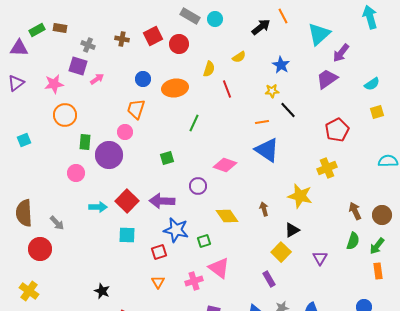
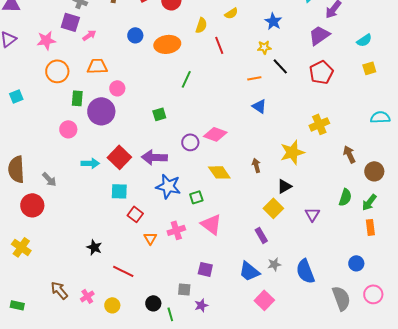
orange trapezoid: (136, 109) -> (97, 66), moved, turned 70
red pentagon: (337, 130) -> (321, 72), moved
blue triangle: (267, 150) -> (259, 106), size x0.6
pink diamond: (225, 165) -> (215, 134), moved
yellow star: (300, 196) -> (292, 152), turned -30
brown arrow: (355, 211) -> (349, 154), moved
red square: (159, 252) -> (135, 214), moved, turned -35
pink cross: (194, 281) -> (176, 230), moved

